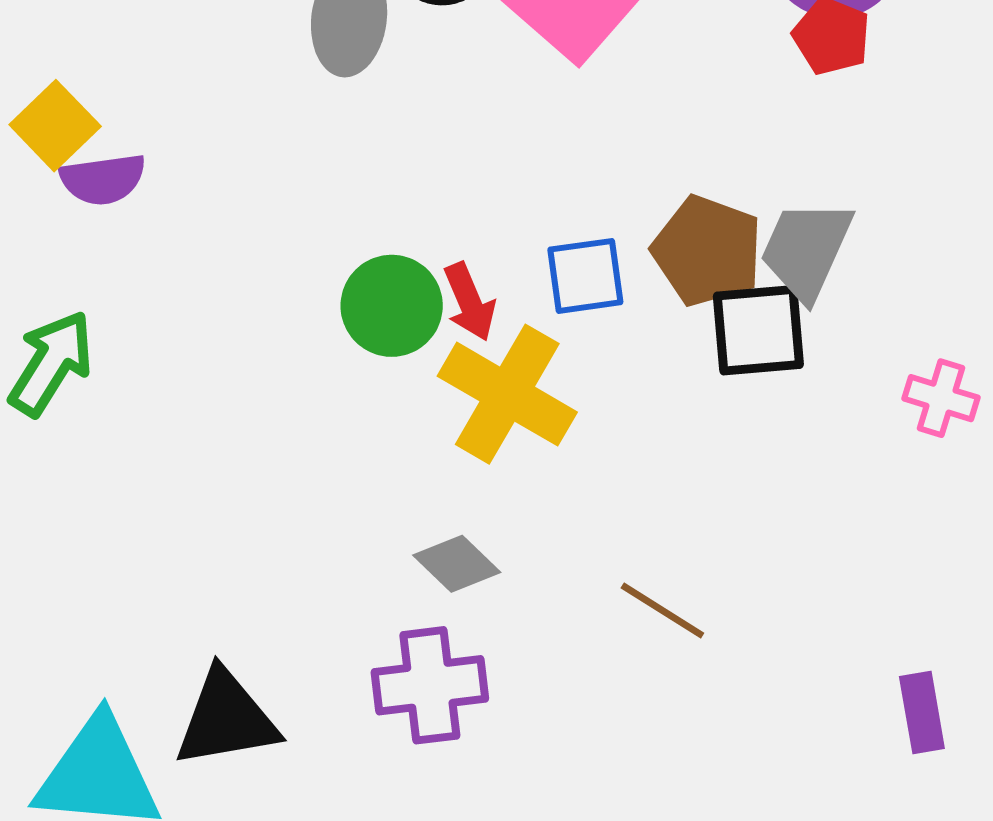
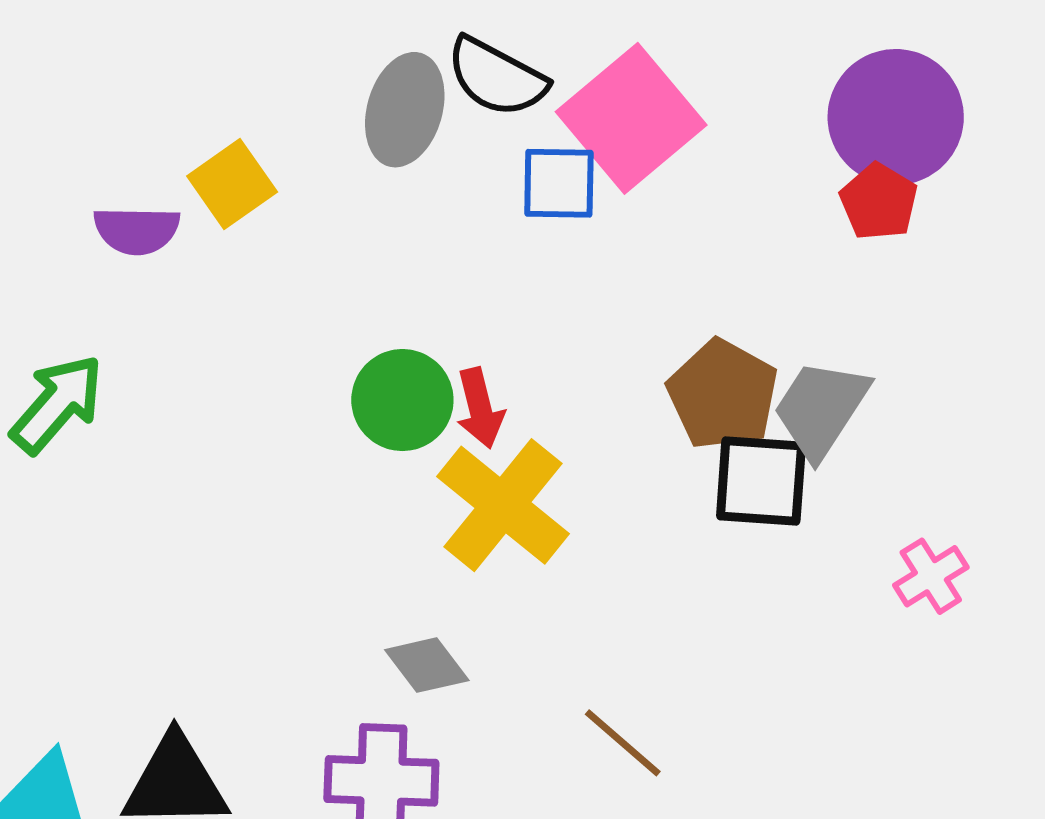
yellow square: (55, 126) -> (232, 184), moved
blue square: (585, 276) -> (559, 183), moved
pink cross: (941, 398) -> (931, 576), turned 32

